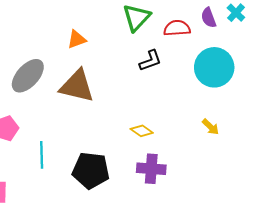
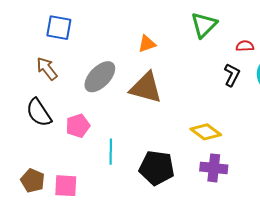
red semicircle: (177, 28) -> (245, 46), moved, size x0.7
black L-shape: (150, 61) -> (232, 75), moved, turned -45
yellow diamond: (142, 131) -> (206, 132), size x1.4

